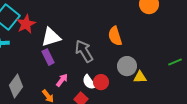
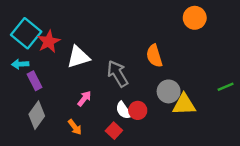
purple rectangle: (48, 57) -> (34, 81), moved
yellow triangle: (140, 77) -> (184, 104), size x1.5
pink arrow: (62, 80) -> (84, 99), moved

